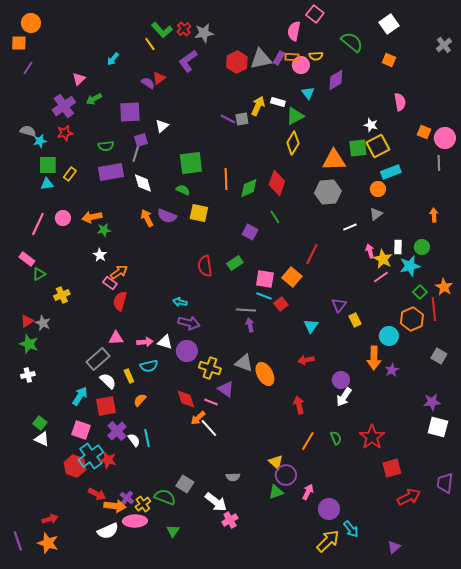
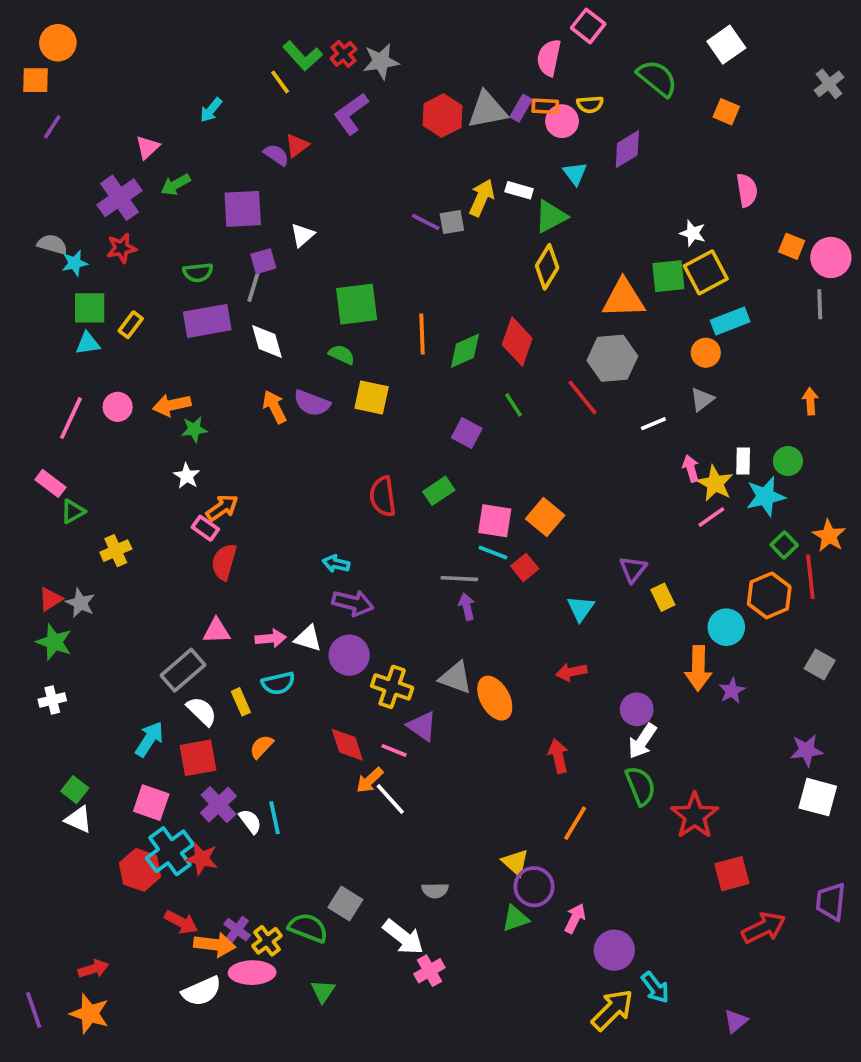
red line: (312, 254) -> (583, 398), moved, turned -65
green semicircle: (336, 438) -> (640, 786), moved, size x1.5

